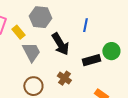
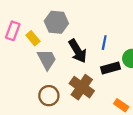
blue line: (85, 25) -> (104, 43), moved
brown cross: (64, 78) -> (82, 87), size x1.6

